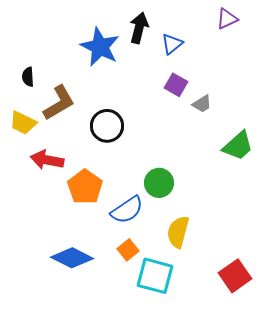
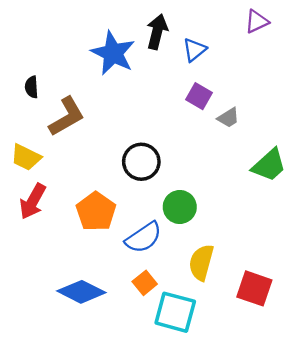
yellow trapezoid: (23, 123) -> (26, 157), moved
black circle: (107, 126) -> (141, 162), moved
red arrow: (47, 160) -> (33, 201), moved, turned -72
red square: (235, 276) -> (254, 288), moved, turned -36

